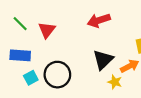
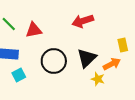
red triangle: (47, 30) -> (34, 30), turned 42
black circle: (57, 75) -> (54, 61), moved

